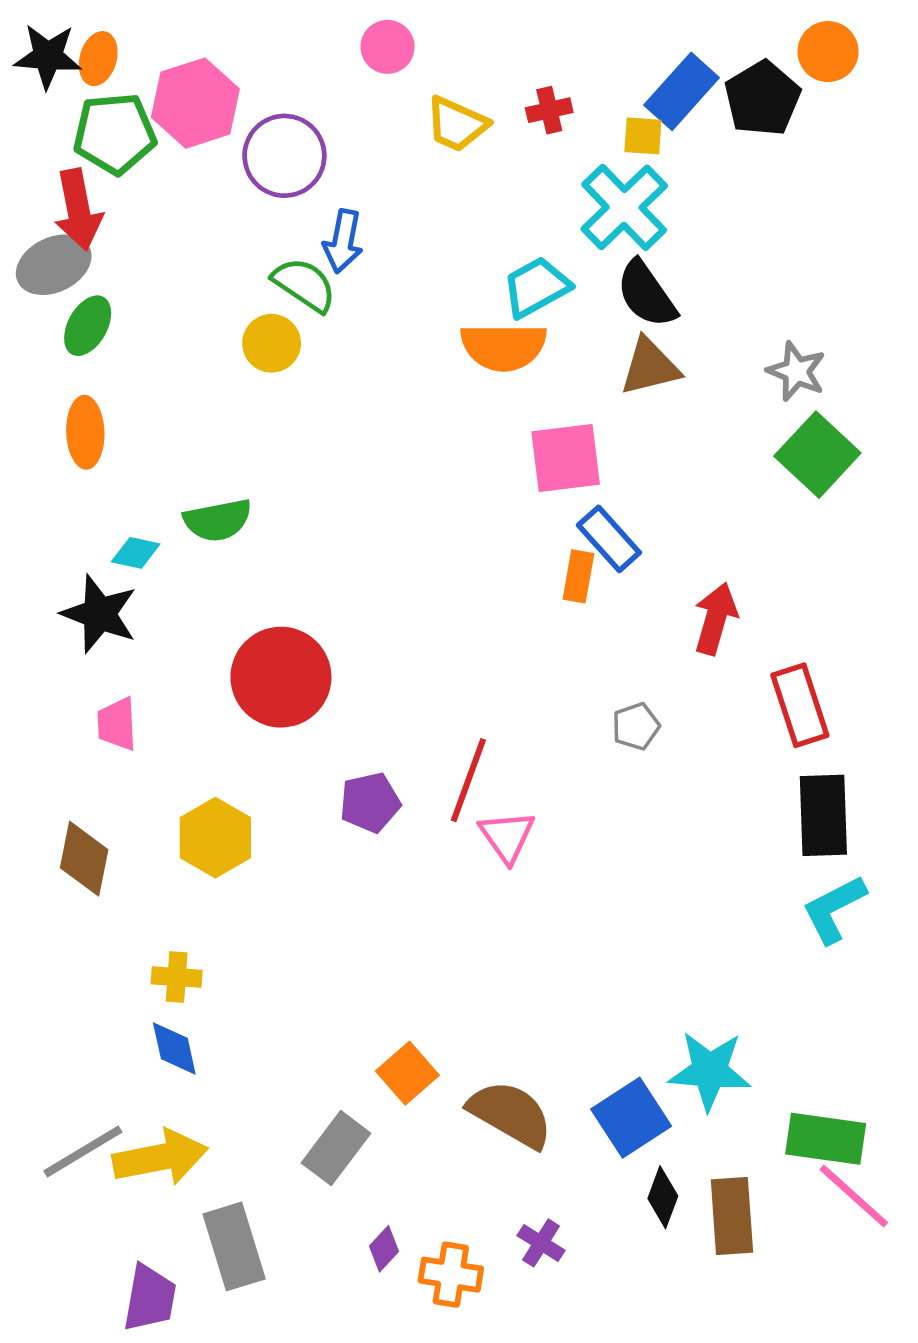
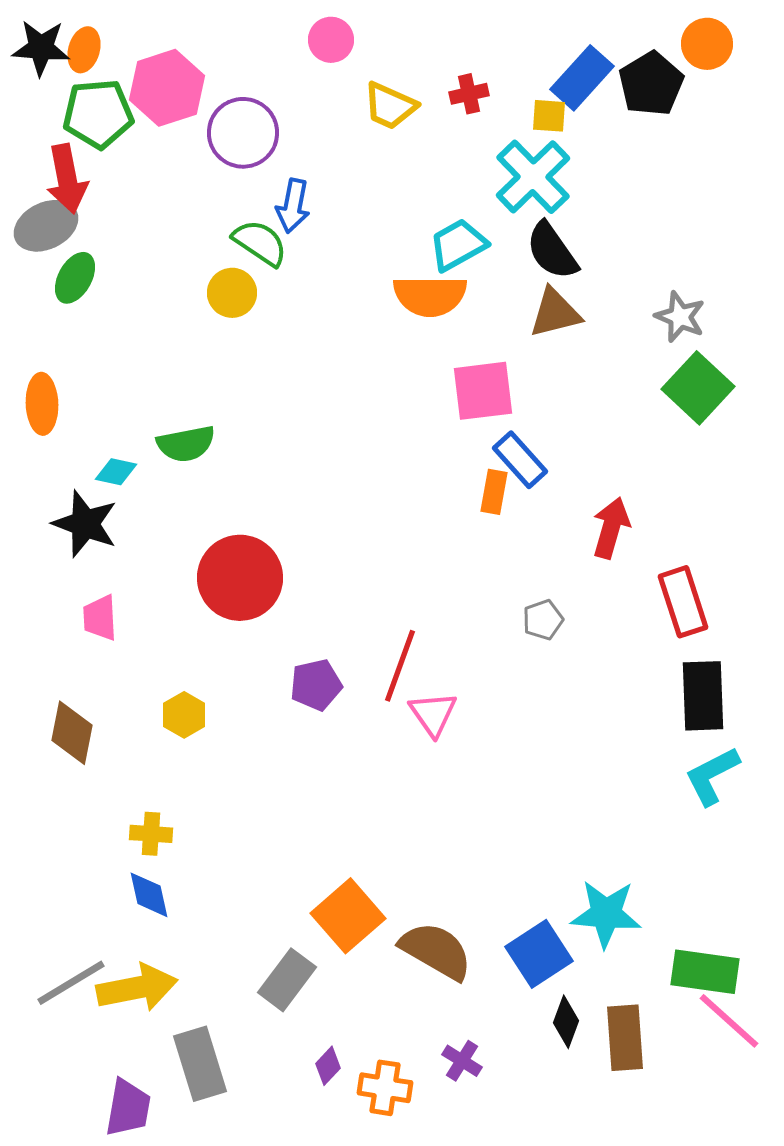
orange ellipse: (85, 432) -> (42, 404), moved
yellow hexagon: (215, 838) -> (184, 715), size x0.7
orange square: (407, 1073) -> (348, 916), size x1.4

